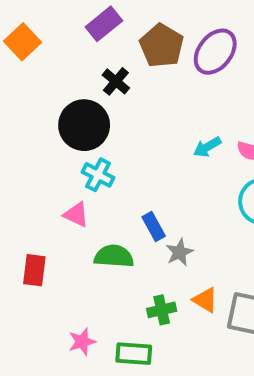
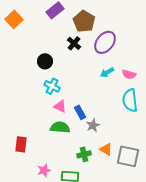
purple ellipse: (215, 52) -> (105, 42), moved
black cross: (116, 81) -> (74, 43), moved
black circle: (84, 125) -> (45, 61), size x0.6
pink triangle: (76, 215) -> (60, 106), moved
red rectangle: (34, 270) -> (21, 144), moved

